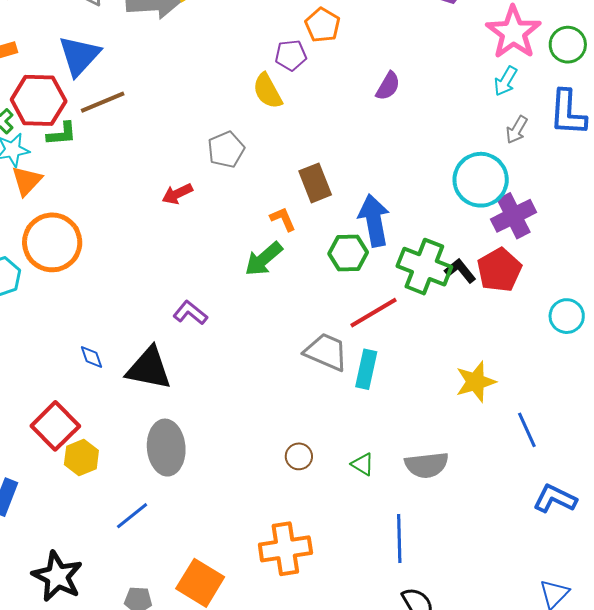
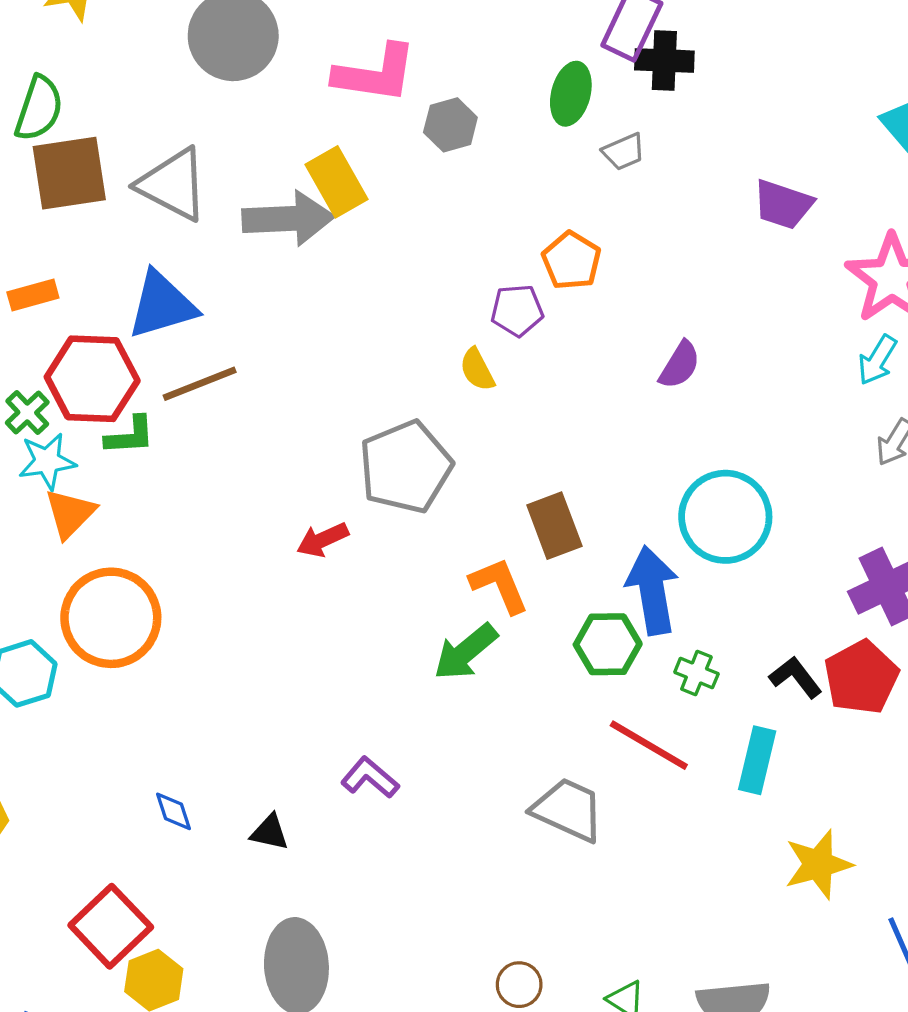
blue triangle: (79, 56) -> (162, 305), turned 30
yellow semicircle: (268, 91) -> (477, 370), size x0.7
gray pentagon: (226, 150) -> (406, 467), size x1.5
cyan circle: (481, 180) -> (725, 517), moved
orange L-shape: (283, 219) -> (499, 585), size x1.4
green cross: (424, 267) -> (696, 673), moved, size x0.5
purple L-shape: (190, 313) -> (370, 778), moved
red line: (374, 313) -> (649, 745), turned 60
black triangle: (149, 368) -> (270, 832), size x0.5
cyan rectangle: (366, 369) -> (757, 760), moved

